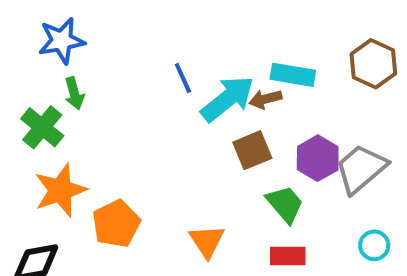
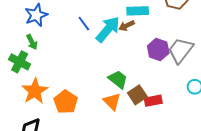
blue star: (62, 41) -> (36, 15), moved
brown square: (252, 150) -> (137, 95), moved
green trapezoid: (285, 204) -> (118, 79), moved

